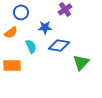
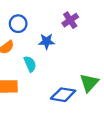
blue diamond: (59, 45) -> (63, 95), moved

